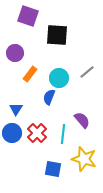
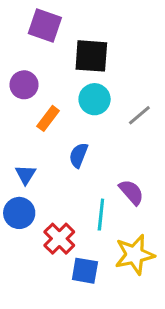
cyan circle: (59, 78) -> (95, 99), moved
red cross: (37, 133) -> (59, 239), moved
yellow star: (84, 159) -> (135, 255), turned -30

